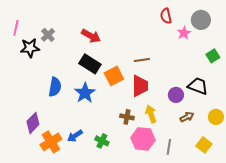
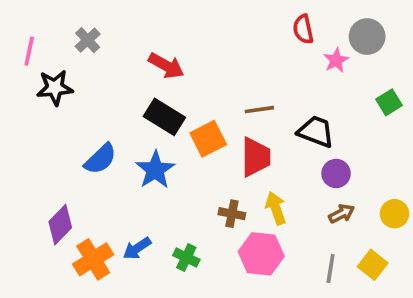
gray cross: (48, 35) -> (88, 40), moved
black trapezoid: (198, 86) -> (316, 131), moved
blue semicircle: (55, 87) -> (100, 159), turned 36
purple circle: (176, 95) -> (336, 173), moved
gray line: (169, 147) -> (331, 268), moved

